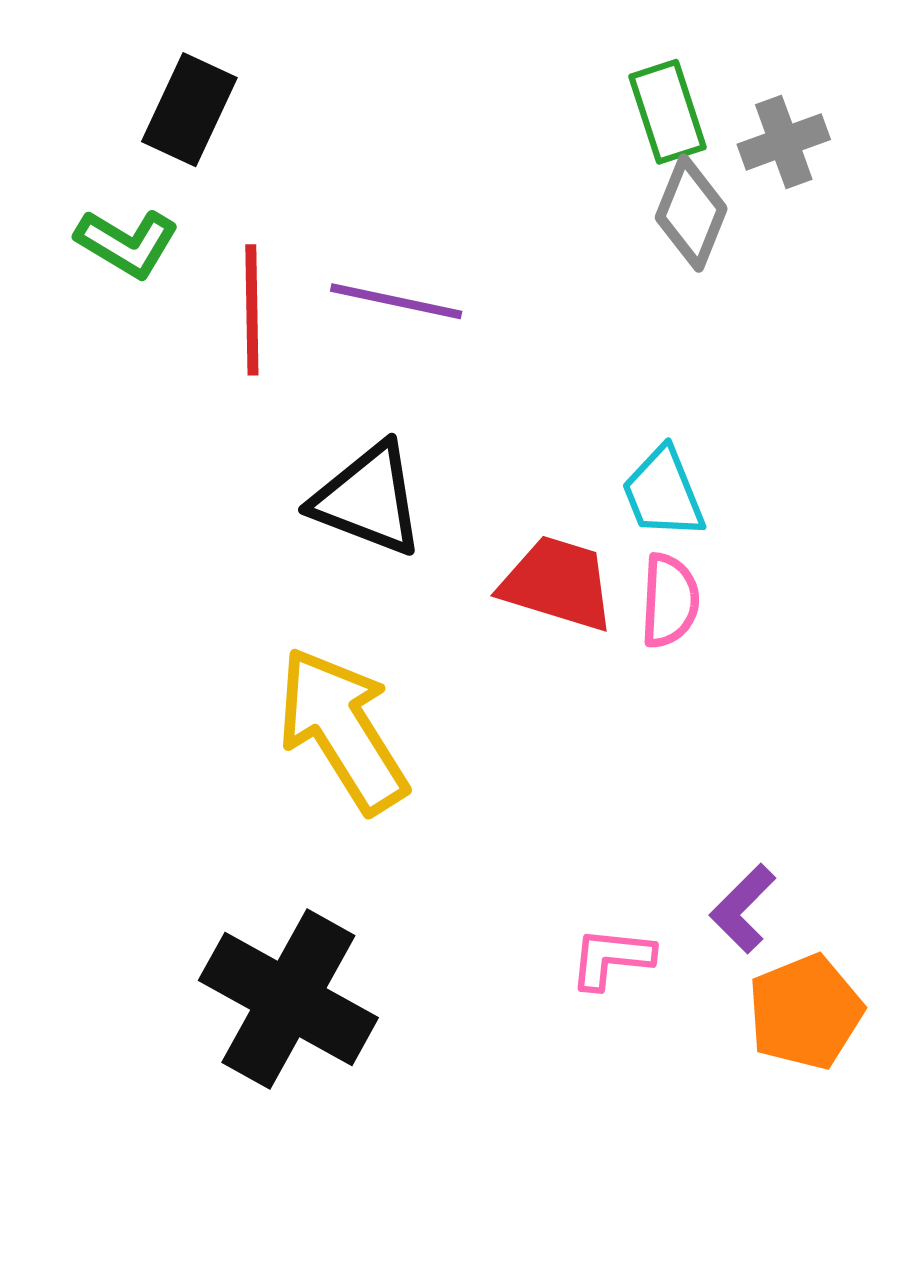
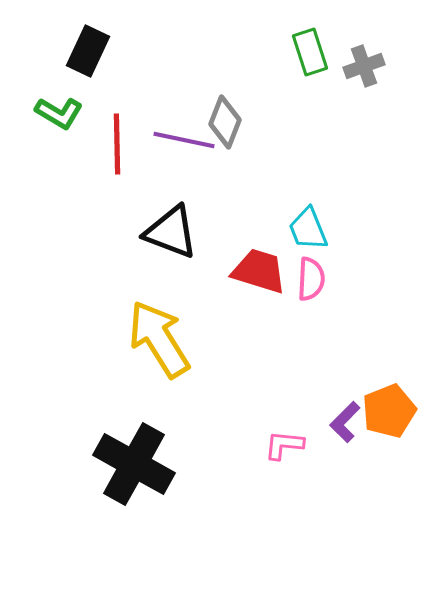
gray diamond: (691, 213) -> (225, 122), moved
orange pentagon: (805, 1012) -> (389, 411), moved

